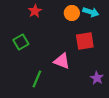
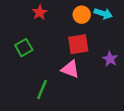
red square: (85, 41) -> (78, 44), moved
purple star: (97, 78) -> (110, 59), moved

